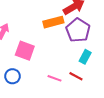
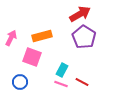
orange rectangle: (53, 22) -> (42, 36), moved
cyan rectangle: (85, 57) -> (62, 70), moved

